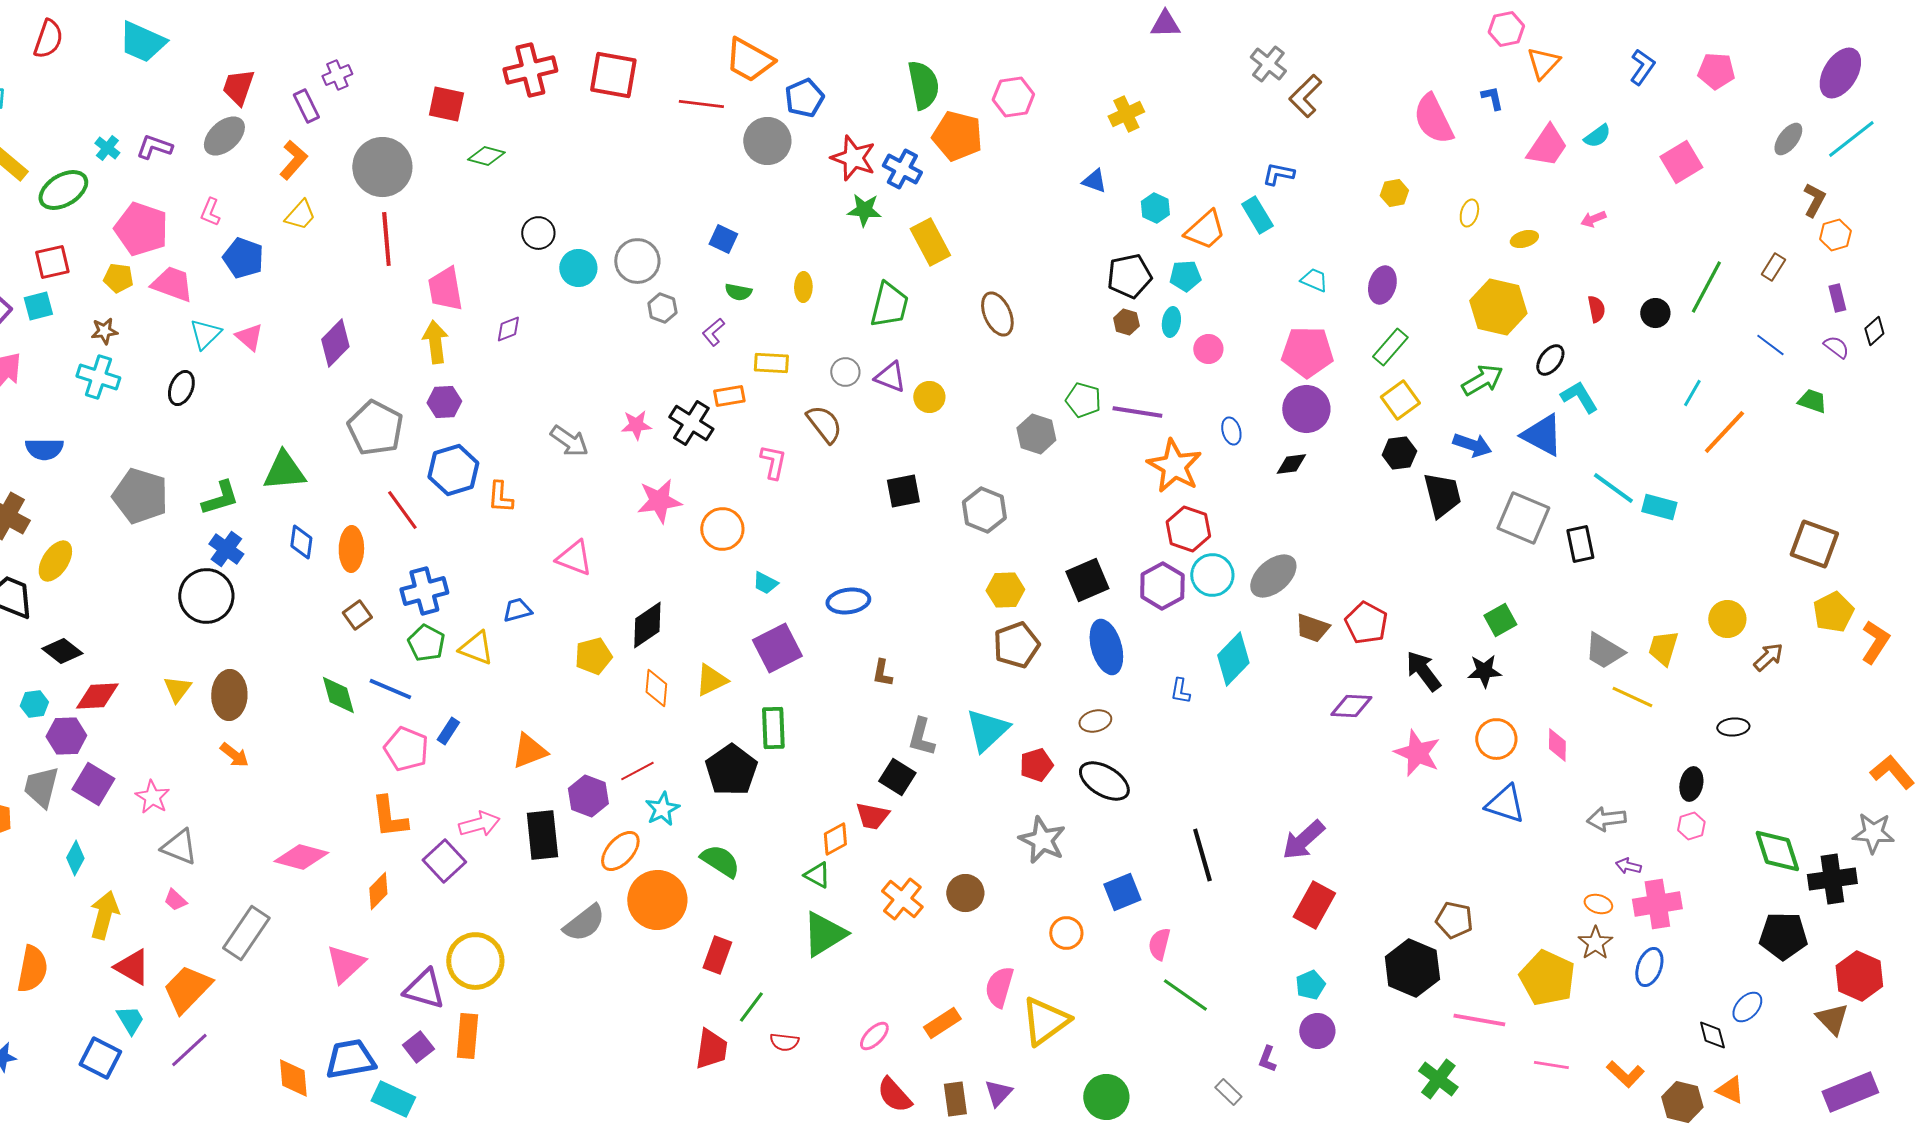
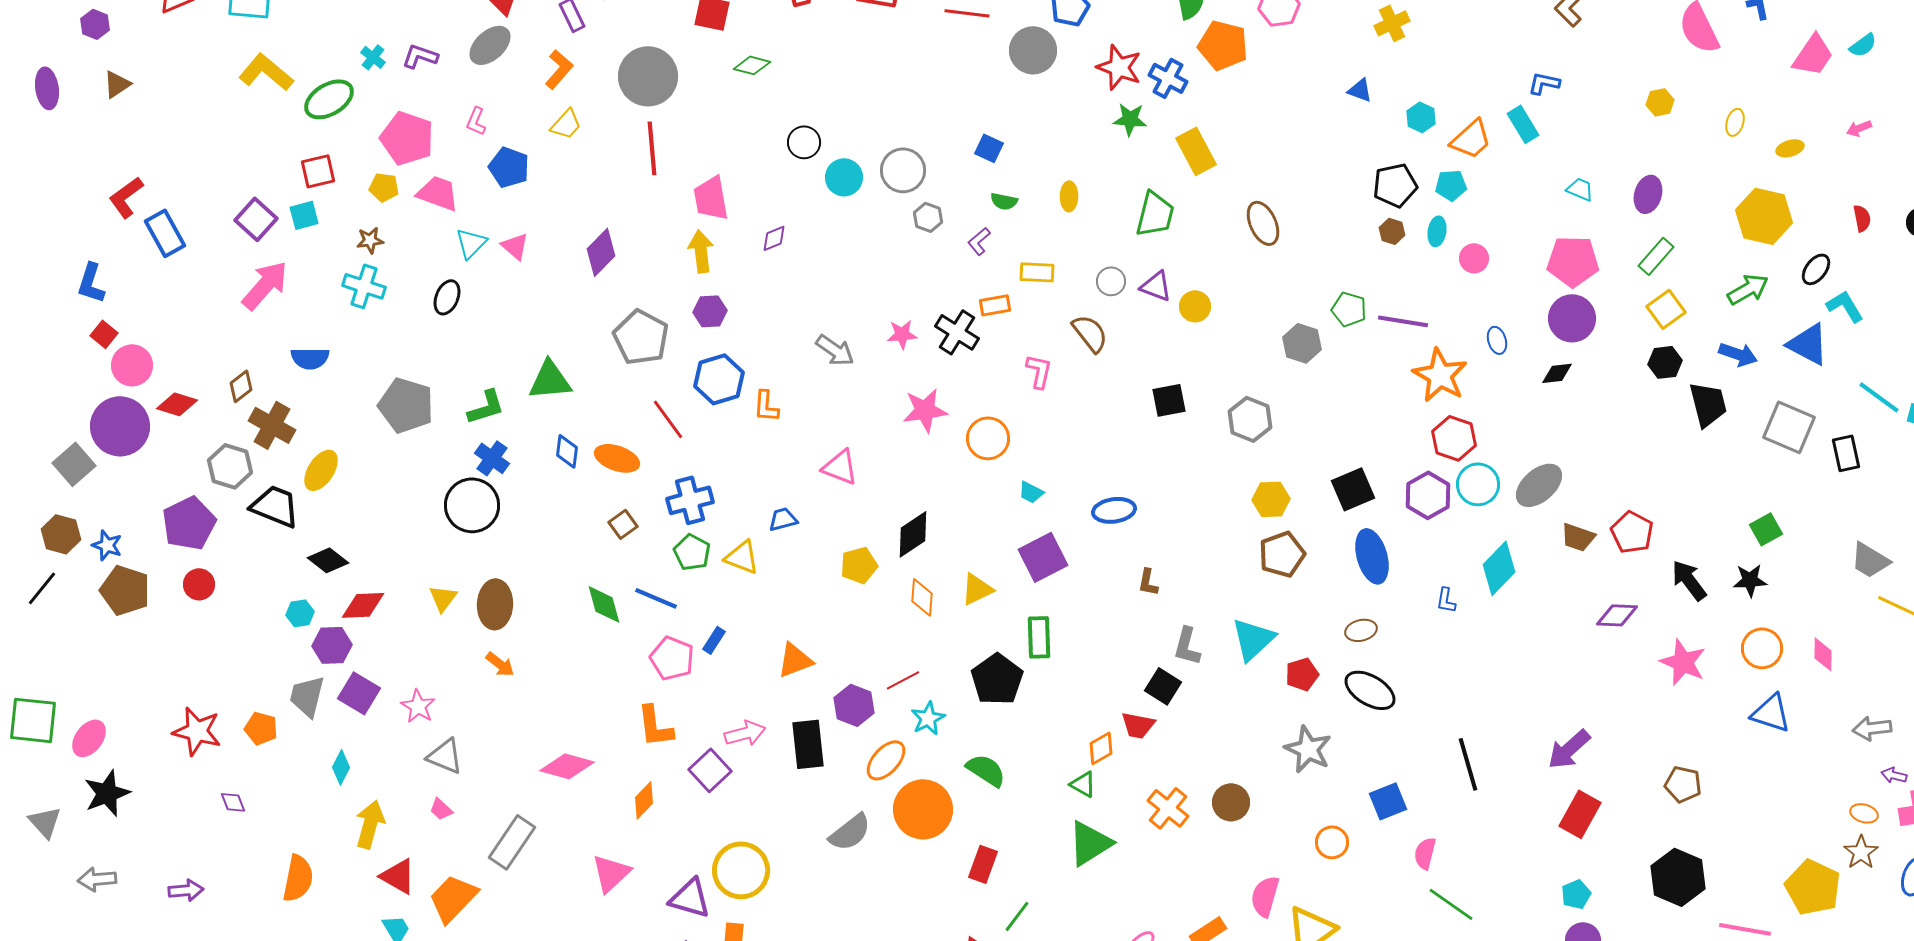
orange ellipse: (351, 549) -> (617, 458), turned -72
brown pentagon: (1454, 920) -> (1683, 784), moved

